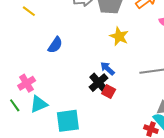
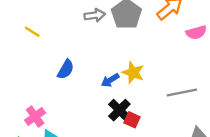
yellow star: (119, 36) -> (133, 73), moved
blue arrow: (107, 68) -> (110, 80), moved, turned -70

